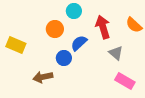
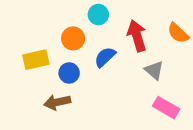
yellow rectangle: (16, 45) -> (36, 60), moved, turned -36
blue circle: (64, 58) -> (69, 73), moved

